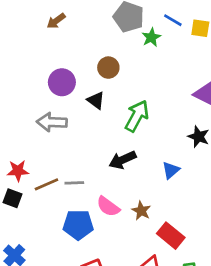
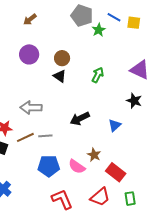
brown circle: (108, 68) -> (62, 58), moved
purple circle: (62, 82) -> (29, 54), moved
green arrow: (137, 116) -> (98, 75), moved, size x0.7
gray arrow: (52, 122) -> (31, 108), moved
pink semicircle: (108, 207) -> (77, 166), moved

